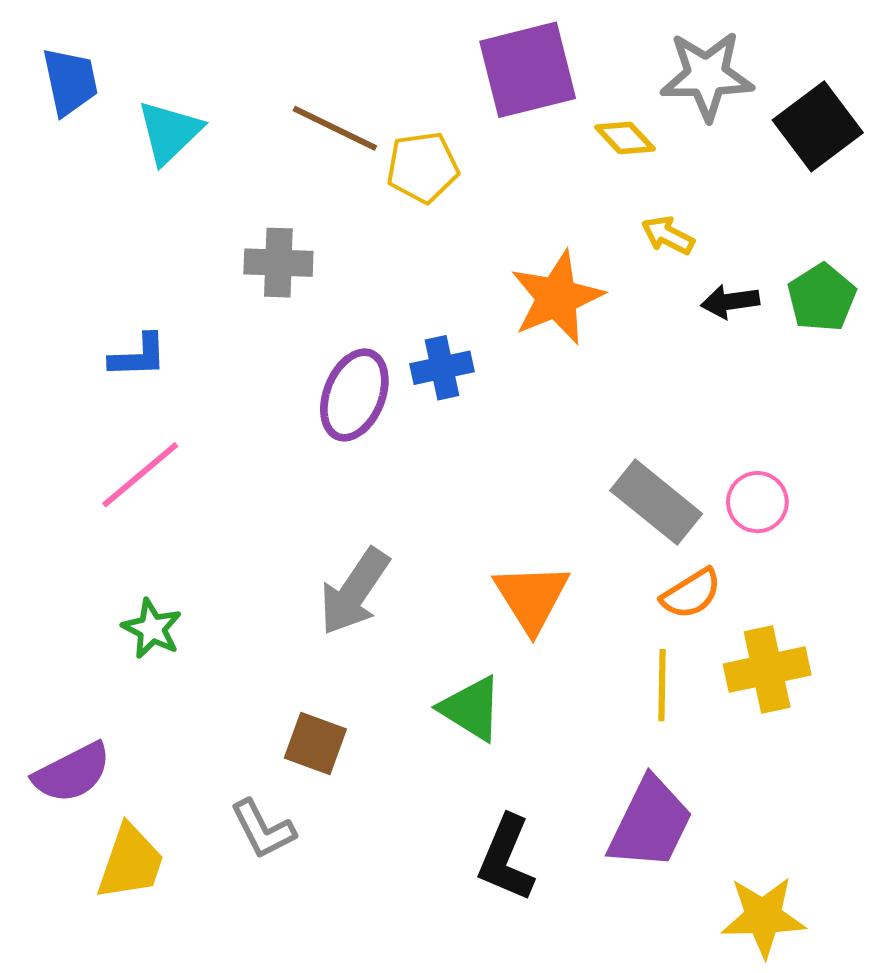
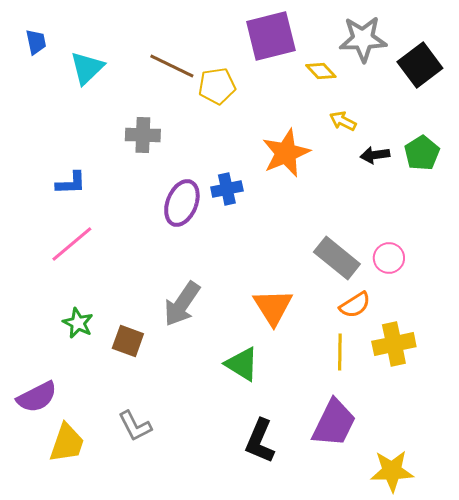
blue trapezoid: (70, 82) -> (36, 42), size x0.7
brown square: (315, 744) -> (128, 341), moved

